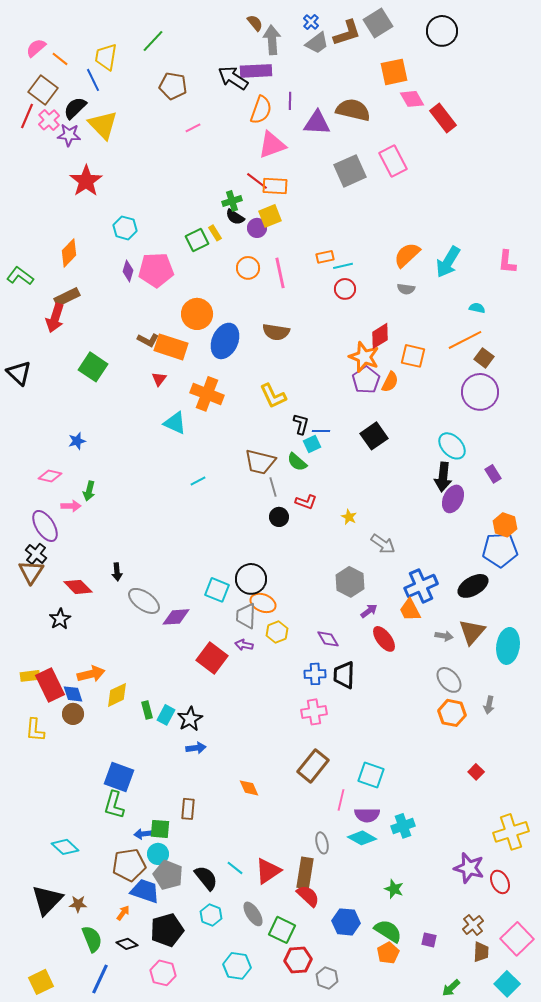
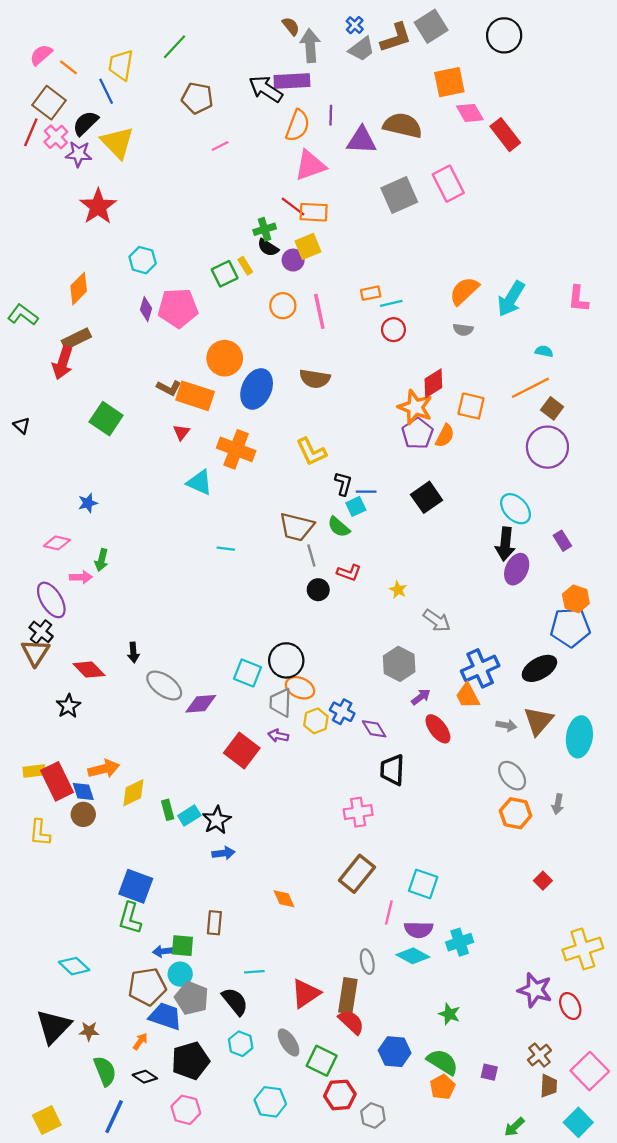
black triangle: (19, 373) -> (22, 425), size x0.6
cyan line: (198, 481) -> (226, 549), turned 35
blue cross: (315, 674) -> (342, 712), moved, turned 30
cyan rectangle: (166, 715) -> (189, 816), turned 30
cyan line: (235, 868) -> (254, 972), moved, turned -42

